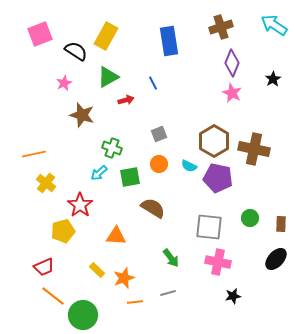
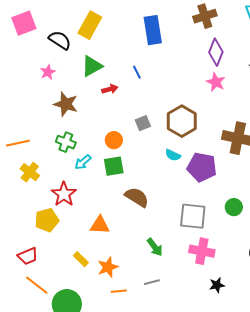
brown hexagon: (214, 141) -> (182, 121), moved
green cross: (112, 148) -> (66, 142), moved
orange circle: (159, 164) -> (114, 140), moved

